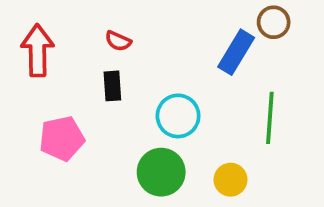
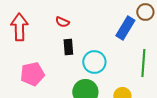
black rectangle: (112, 86) -> (68, 47), moved

